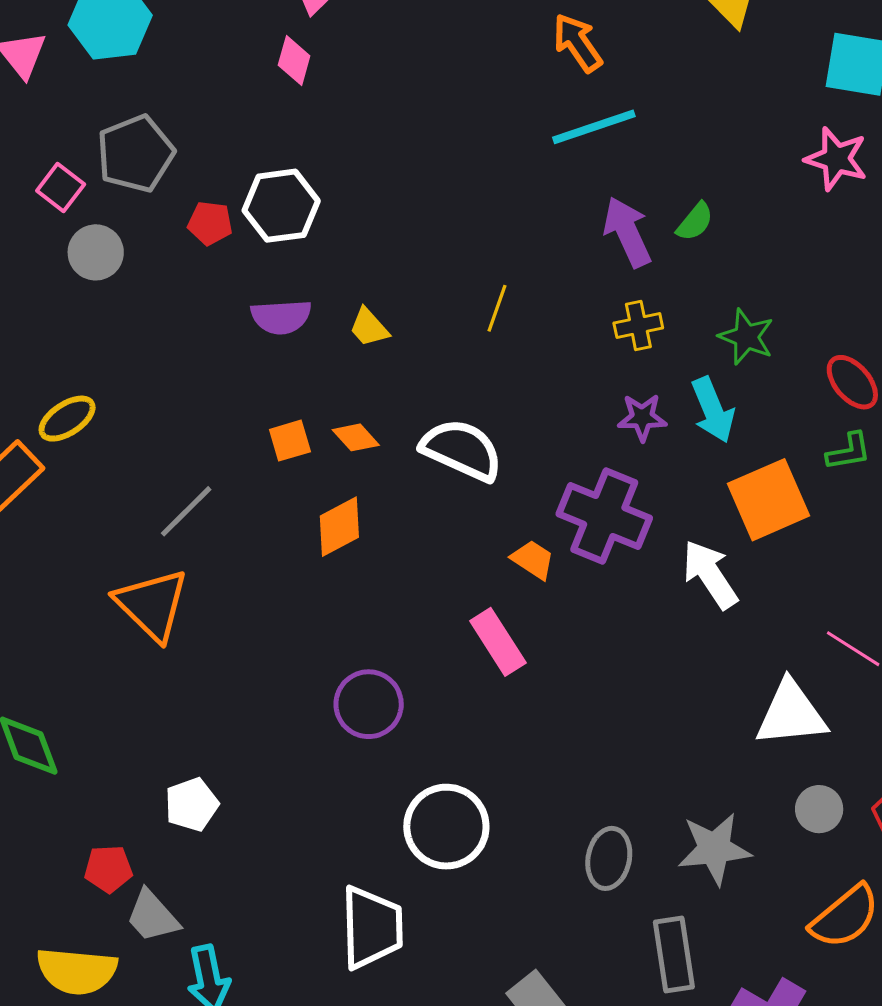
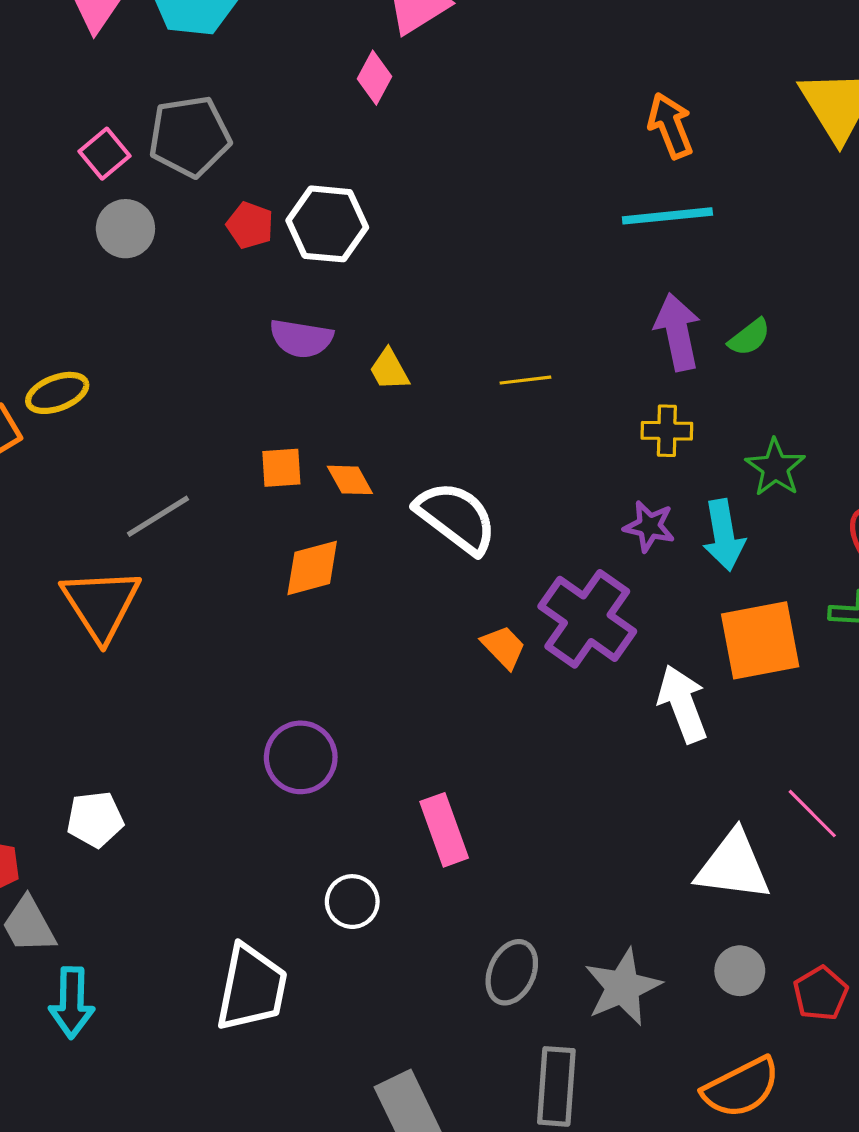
yellow line: (497, 308) -> (525, 380), turned 51
pink rectangle: (498, 642) -> (444, 830), moved
white circle: (446, 827) -> (352, 902), size x0.6
gray star: (714, 849) -> (623, 987), turned -30

